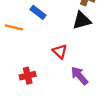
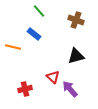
black triangle: (82, 20) -> (76, 56), moved
red triangle: (60, 51) -> (53, 77), moved

